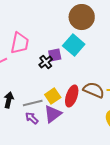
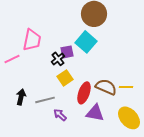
yellow square: (53, 96) -> (65, 78), moved
purple triangle: (53, 114) -> (95, 113), moved, turned 48
purple arrow: (32, 118) -> (60, 115), moved

